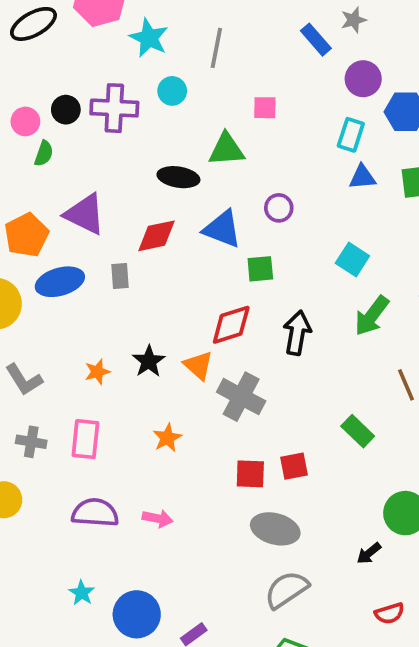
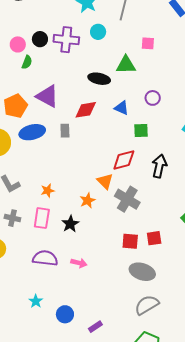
blue triangle: (222, 229) -> (122, 108), size x0.7
black star: (149, 361) -> (70, 224), moved
orange star: (97, 372) -> (48, 191), moved
orange star: (167, 438) -> (87, 200), moved
blue circle: (137, 614) -> (65, 314), size x0.7

